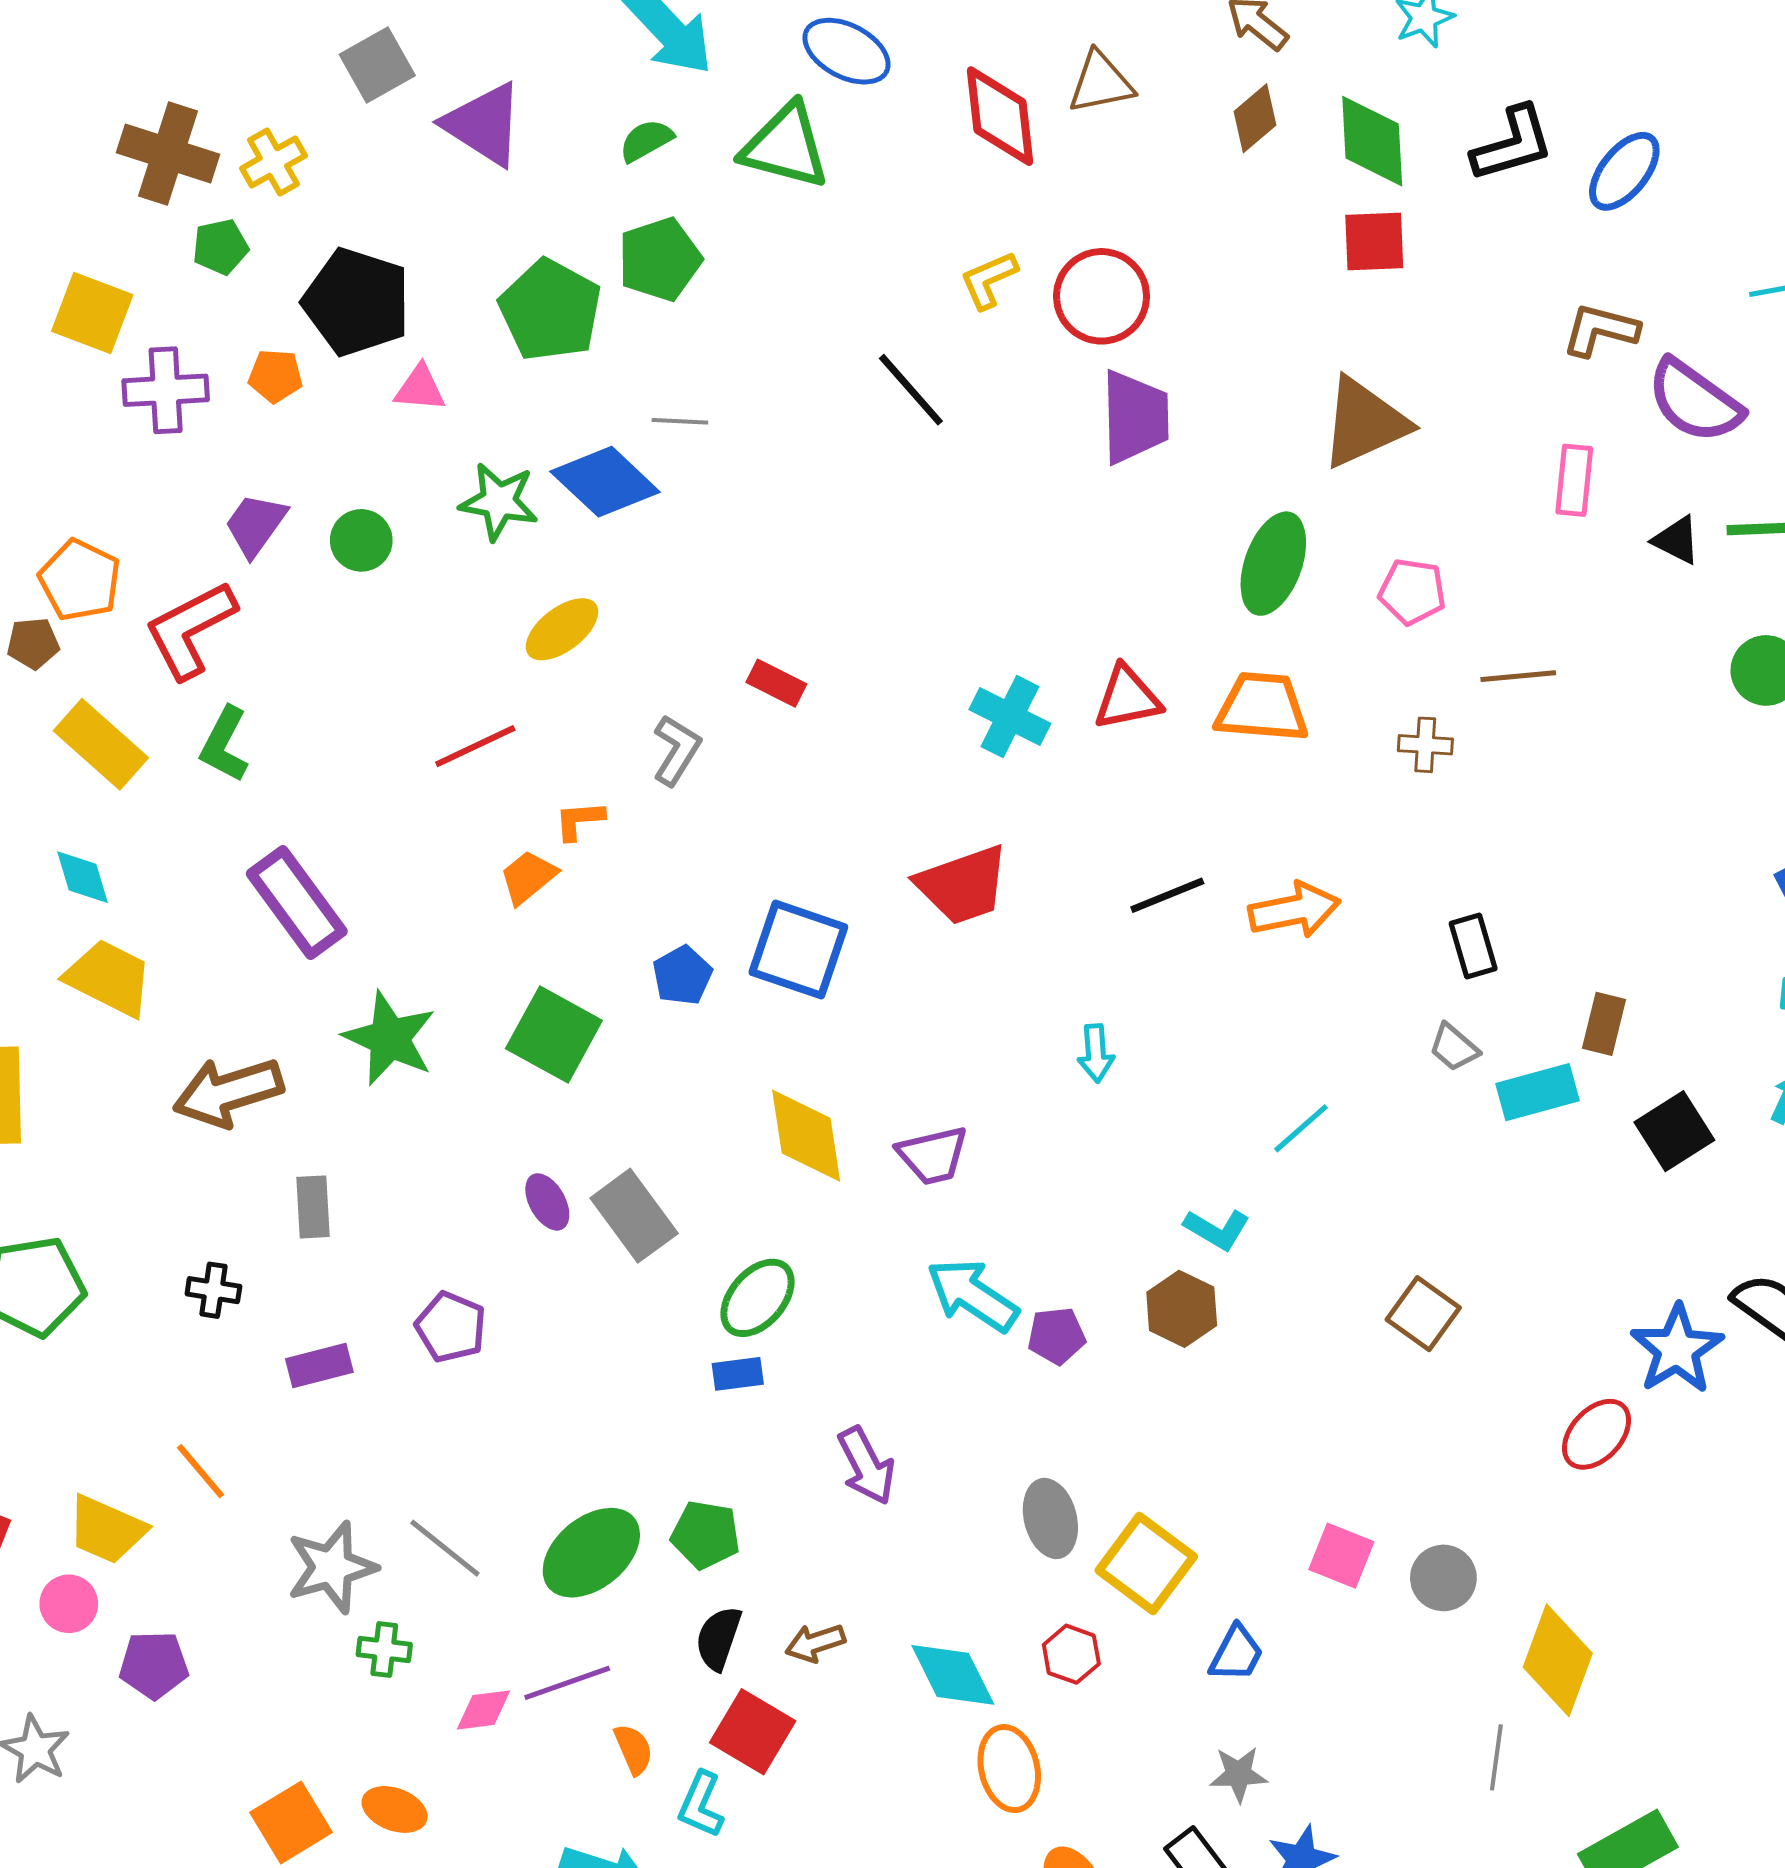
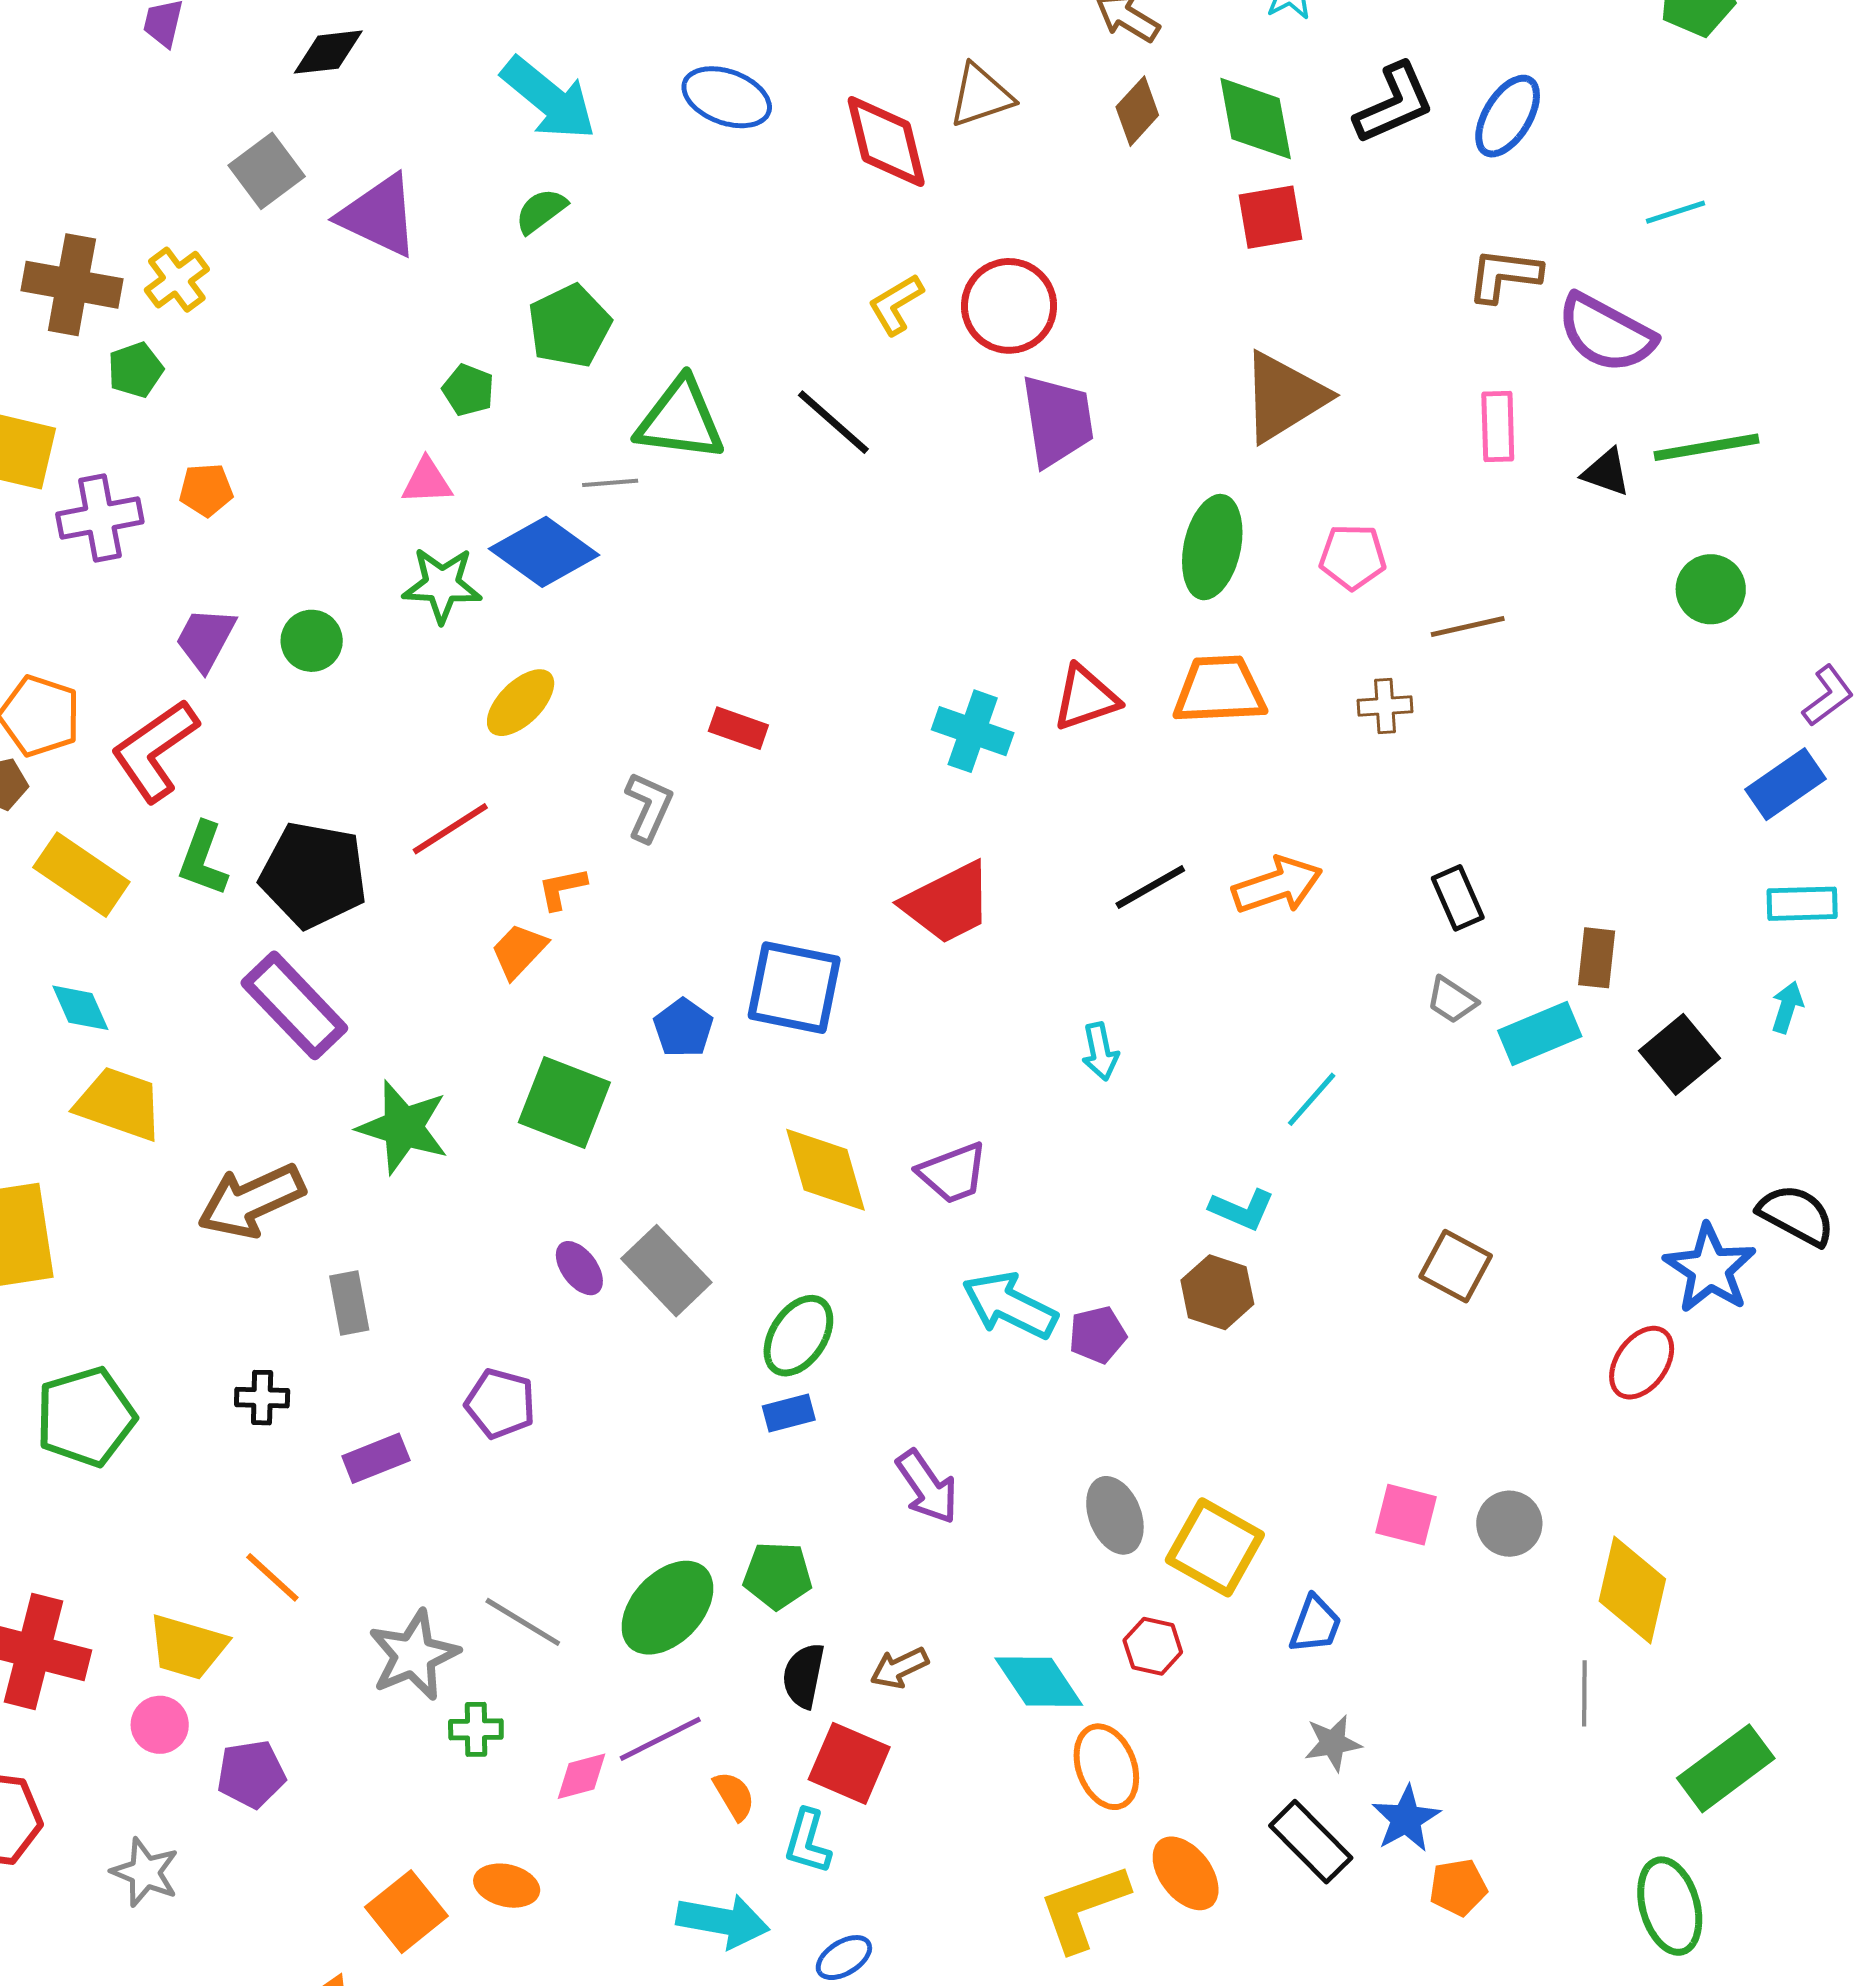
green triangle: (785, 146) -> (680, 420), moved
black pentagon: (357, 302) -> (314, 875), moved
green pentagon: (550, 310) -> (468, 390), size x0.5
pink triangle: (420, 388) -> (427, 481), moved

